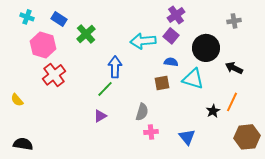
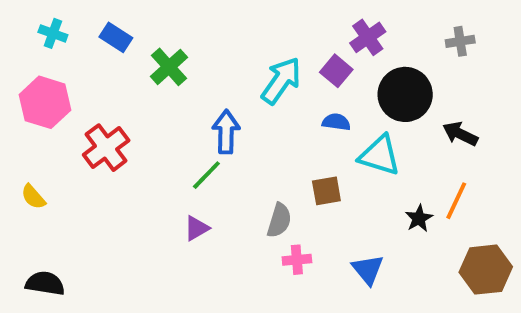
purple cross: (176, 15) -> (368, 37), moved
cyan arrow: (143, 41) -> (281, 81), turned 130
pink hexagon: (43, 45) -> (45, 102), moved
brown square: (162, 83) -> (326, 191), moved

